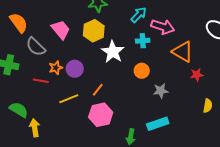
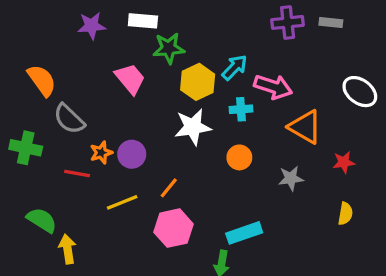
pink trapezoid: (61, 30) -> (130, 79), moved
yellow hexagon: (94, 31) -> (198, 82), moved
white star: (113, 52) -> (193, 127), turned 30
red star: (197, 75) -> (344, 162), moved
gray star: (161, 91) -> (291, 178), moved
cyan rectangle: (158, 124) -> (244, 233), moved

